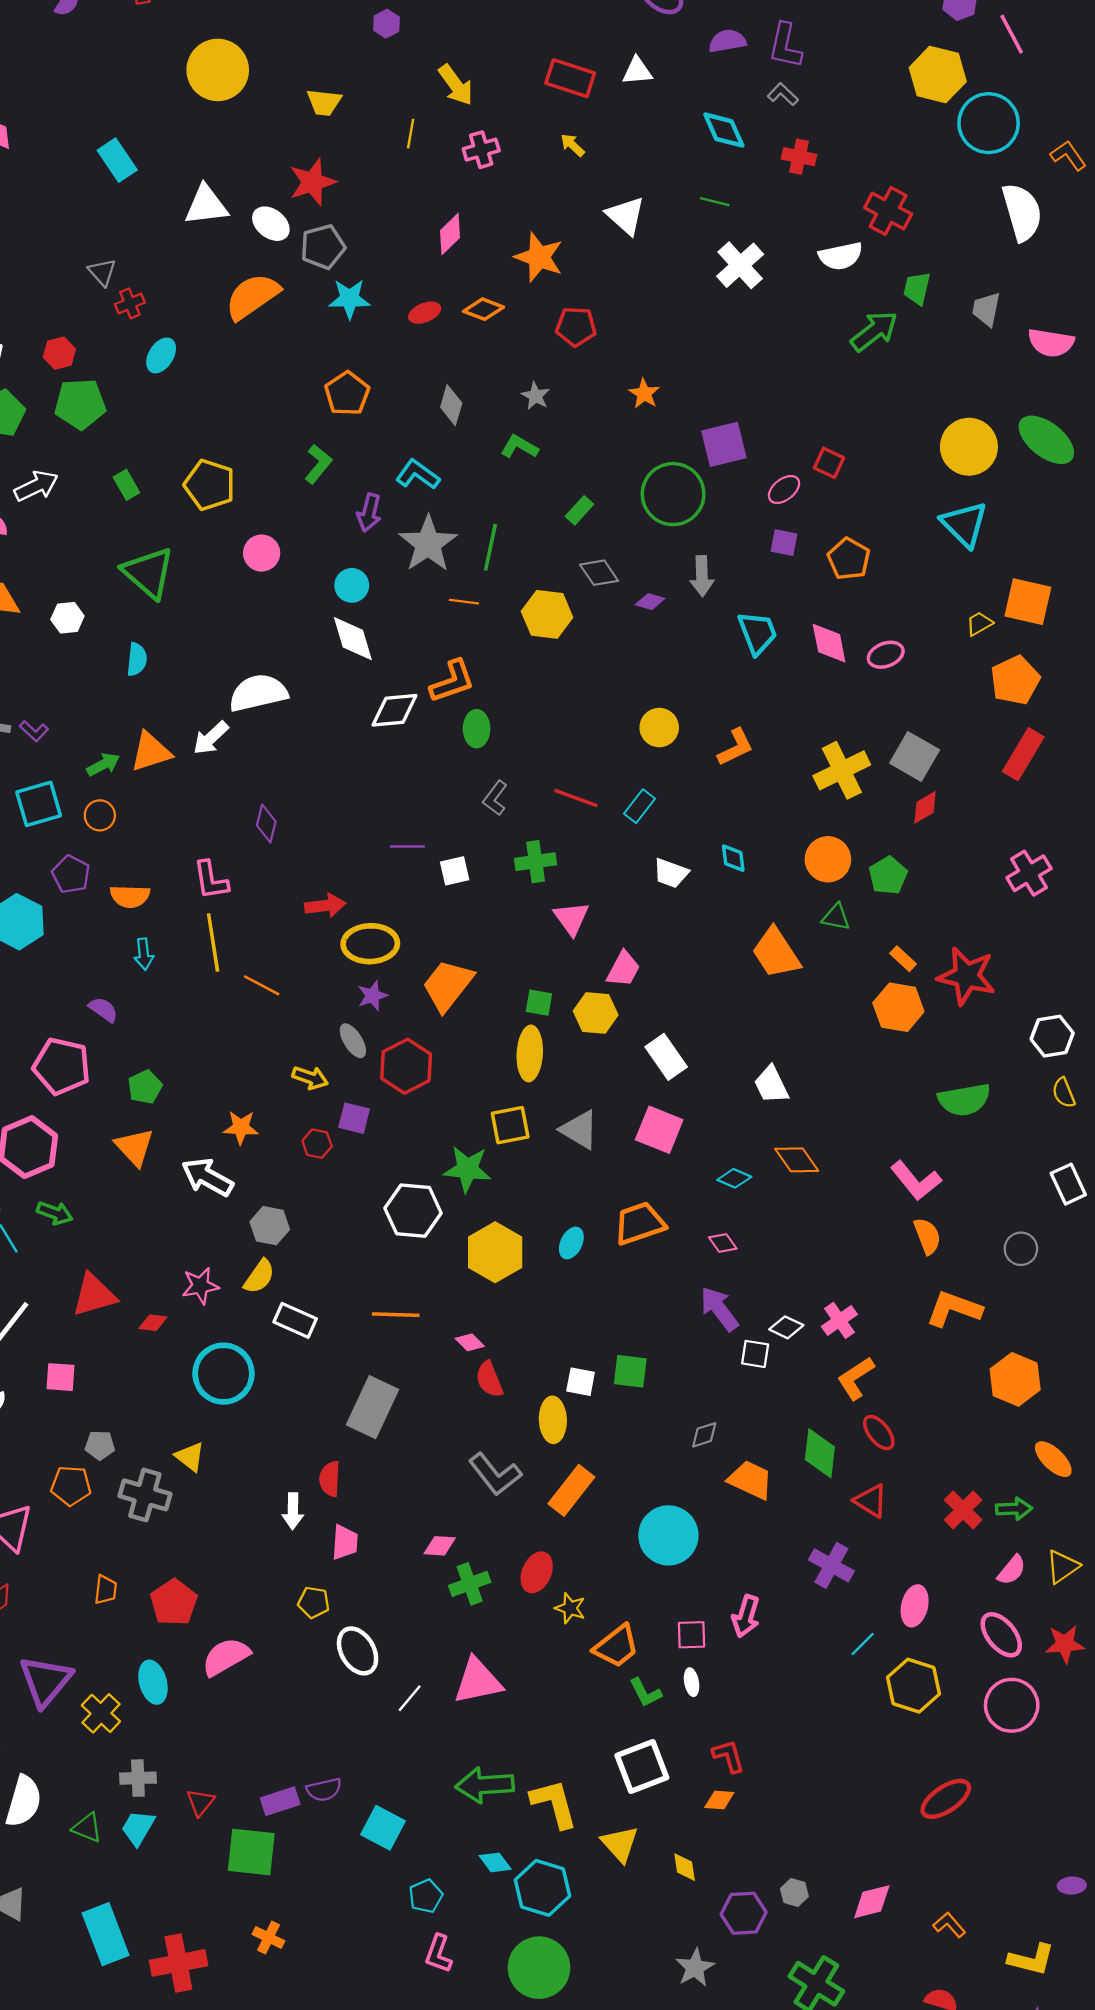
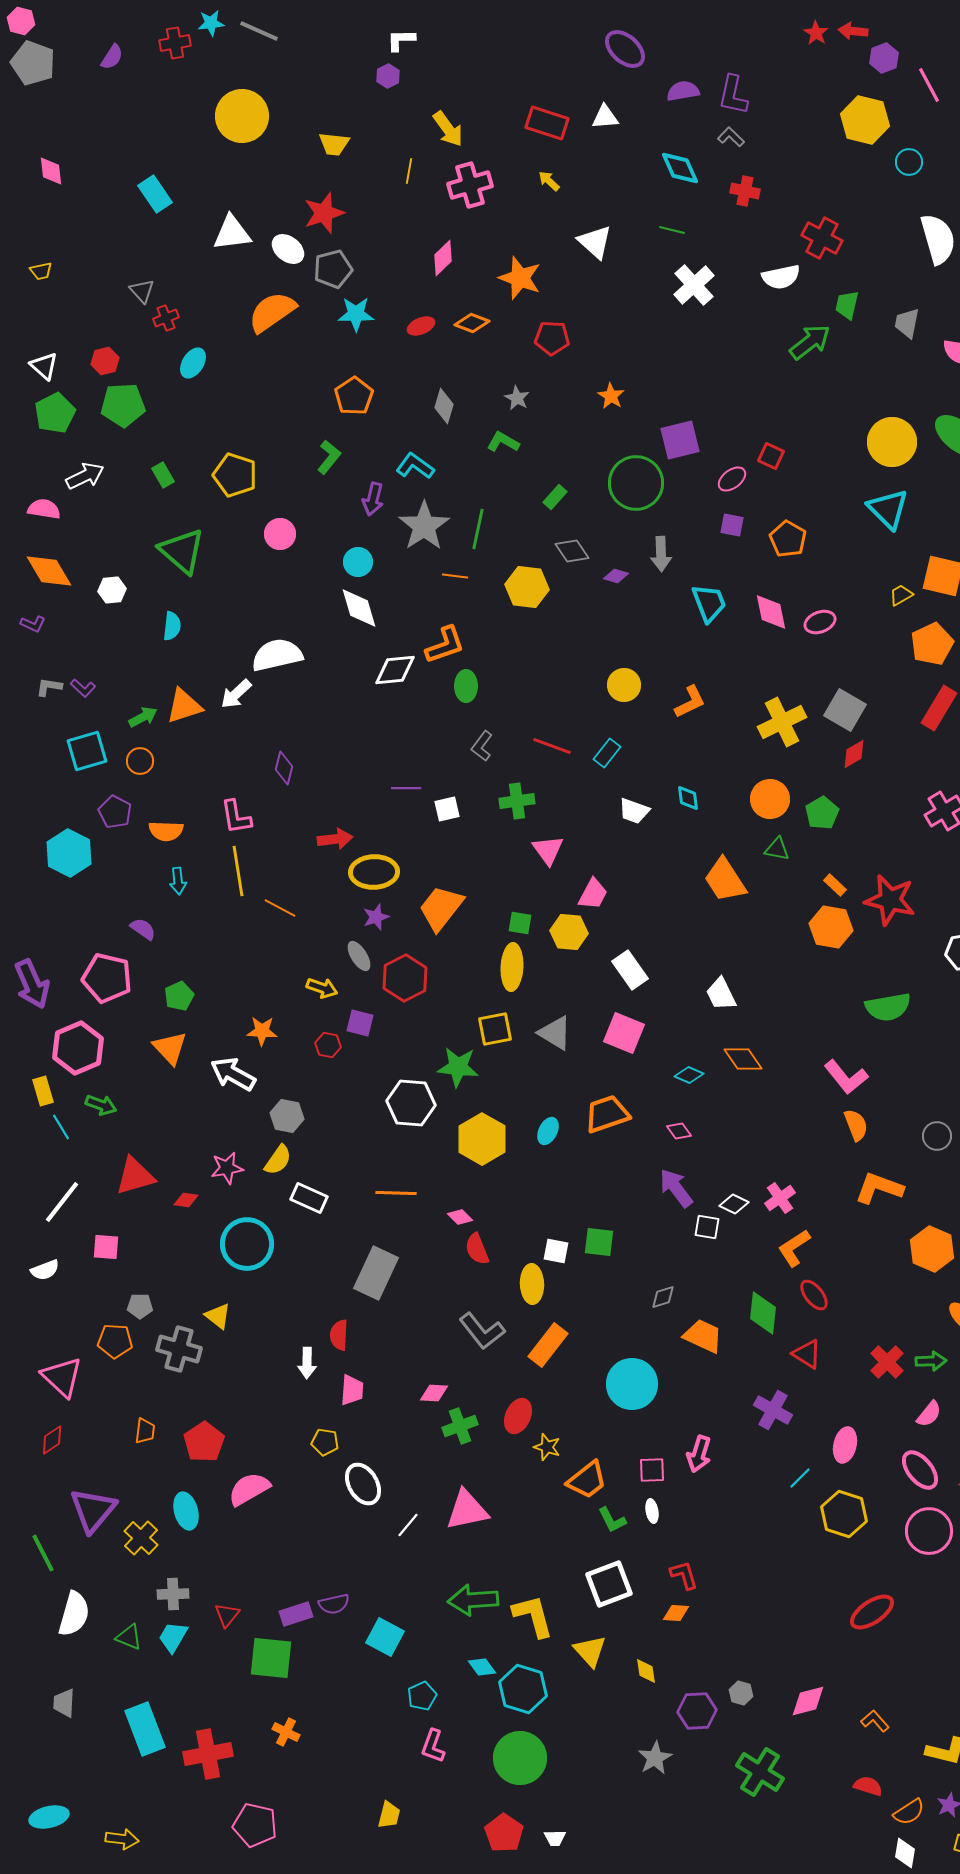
cyan circle: (989, 123) -> (909, 162), size x0.5
pink cross: (481, 150) -> (470, 185), size x1.4

